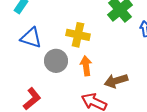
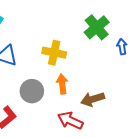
gray circle: (56, 61) -> (32, 91), moved

